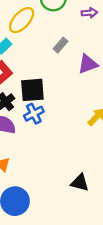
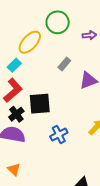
blue cross: (34, 114) -> (59, 134), moved

